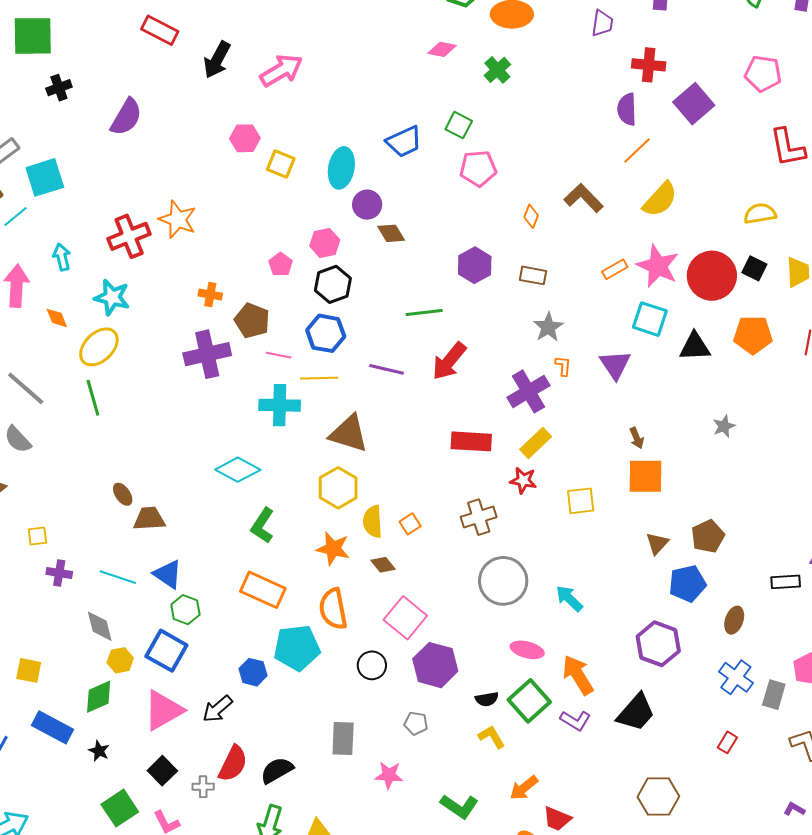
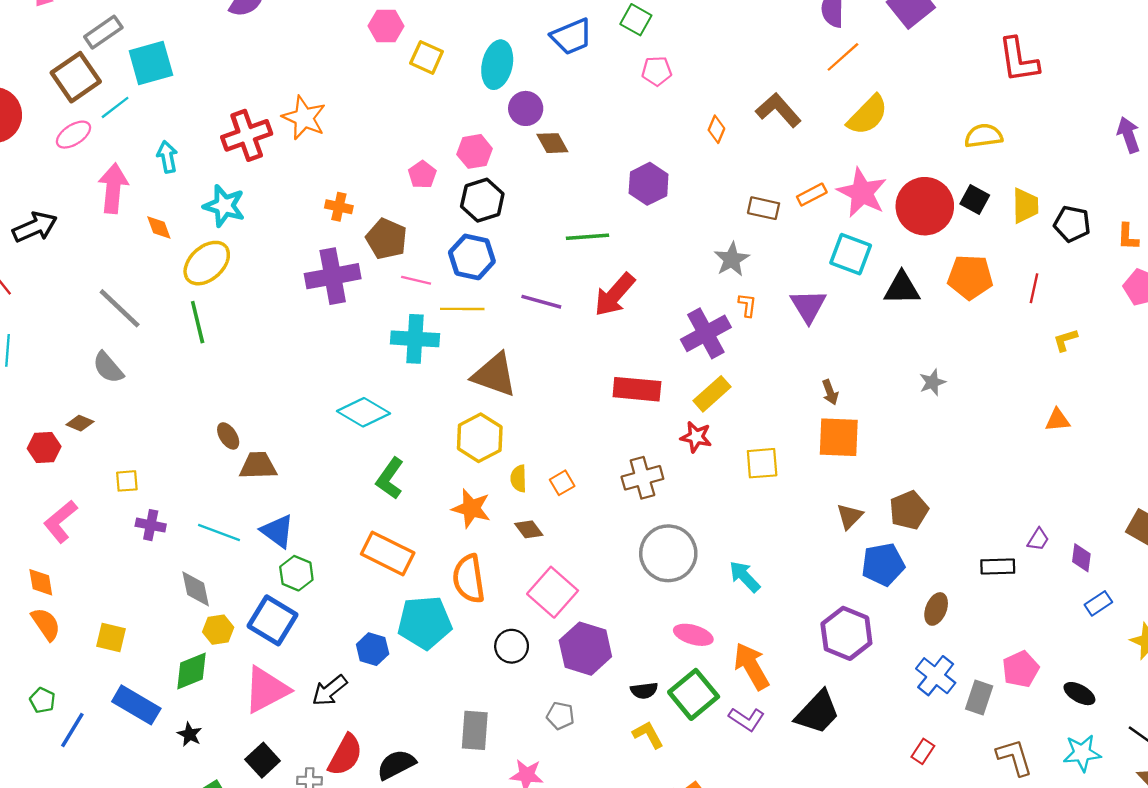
pink pentagon: (478, 168) -> (657, 71), size x0.7
brown rectangle: (533, 275) -> (764, 208), moved
yellow semicircle: (373, 522) -> (519, 479), size x0.7

